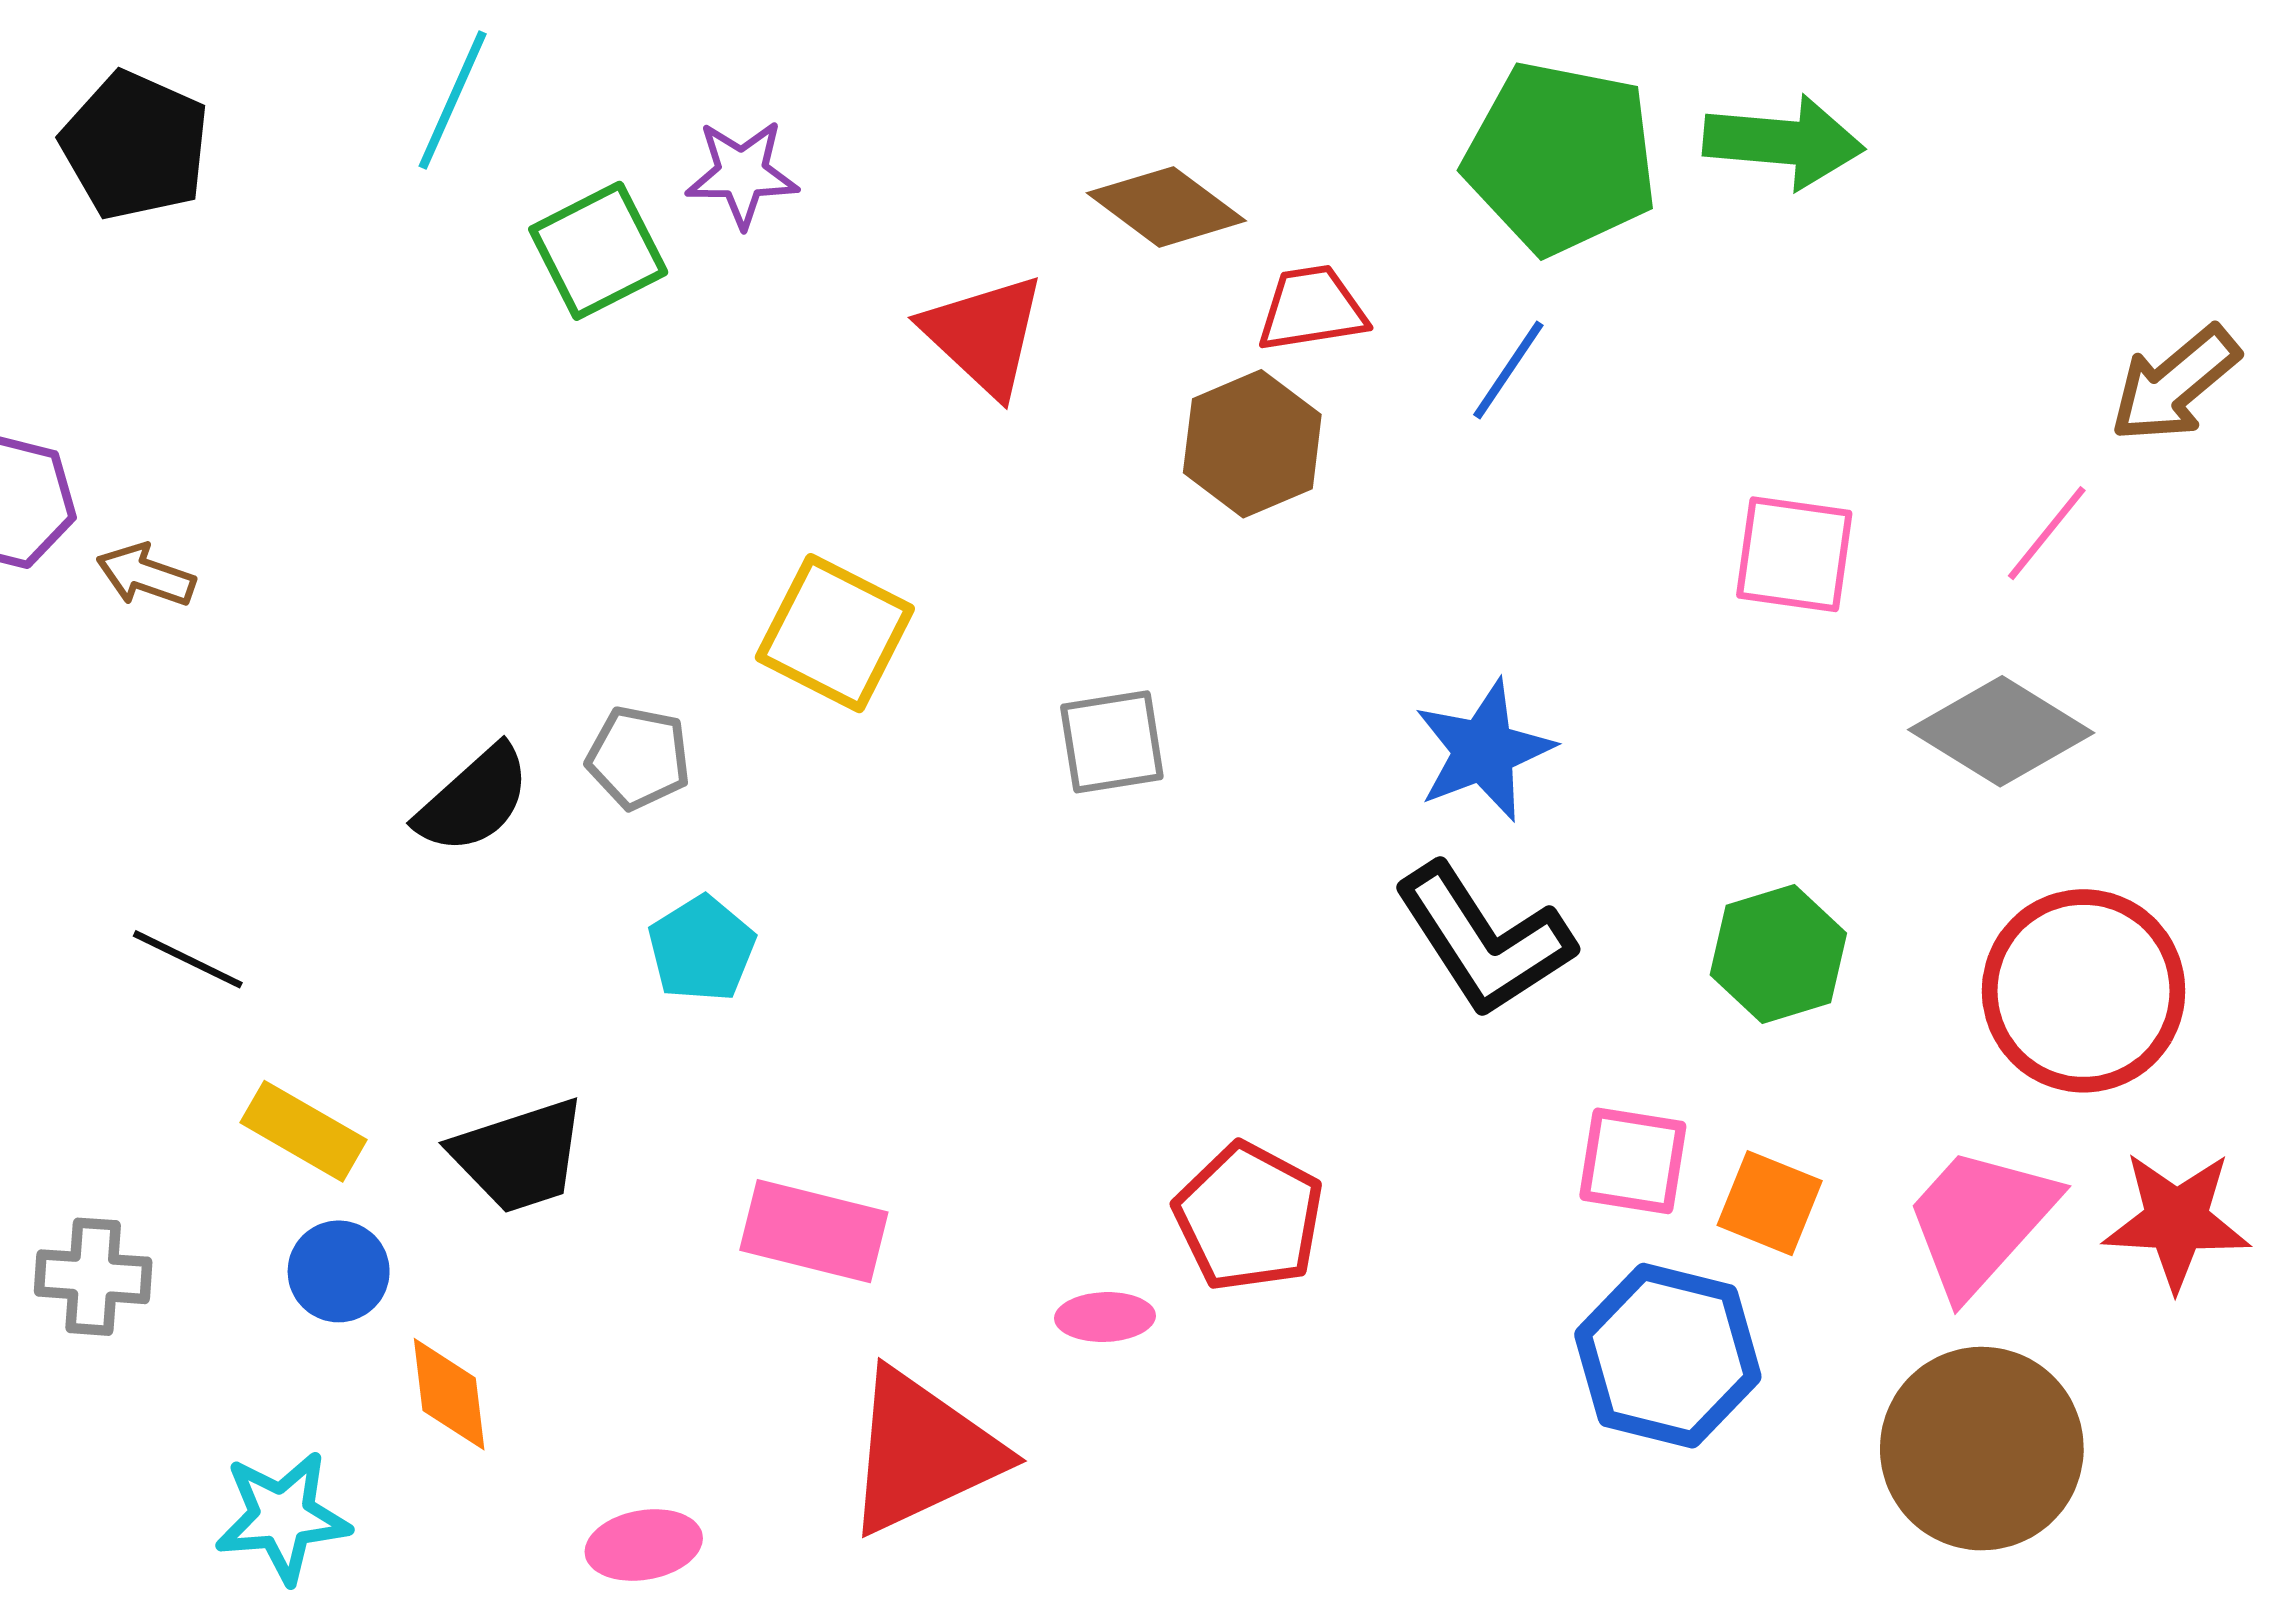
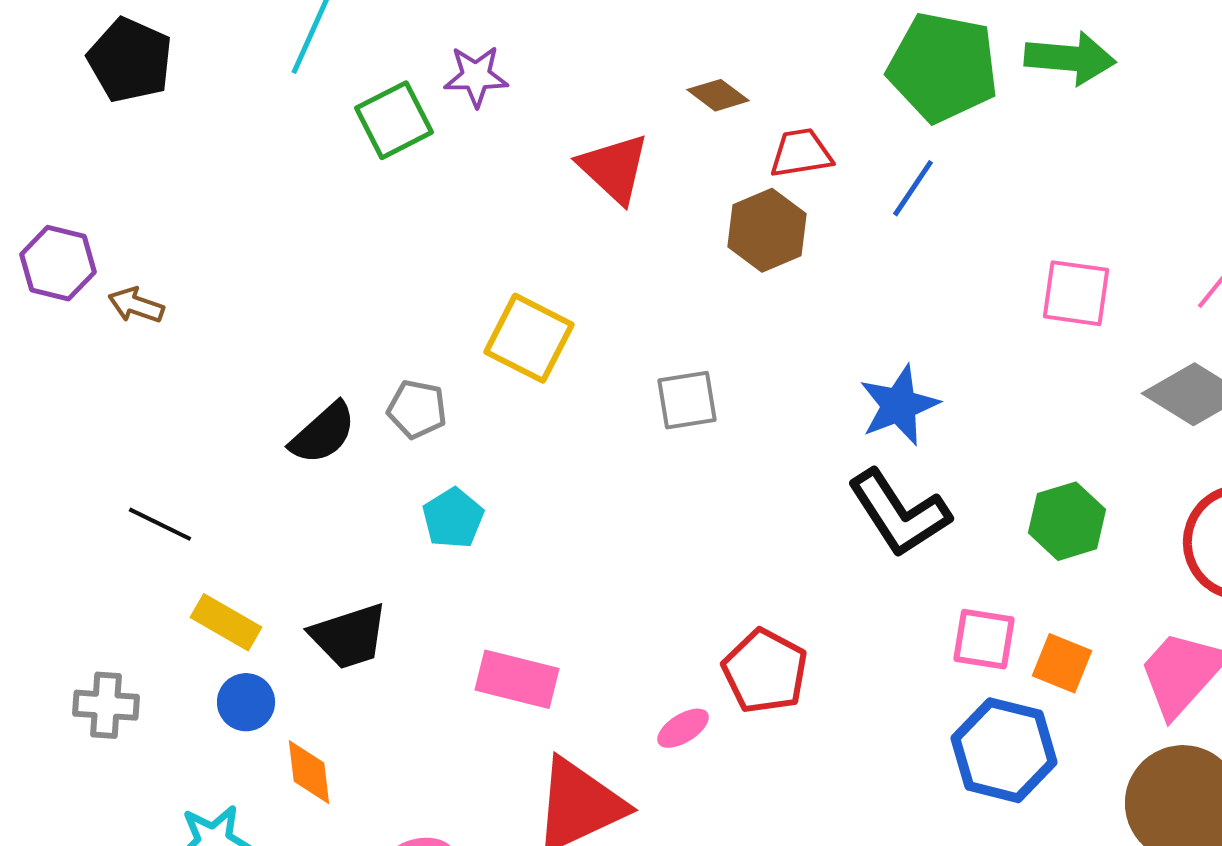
brown diamond: (1166, 207) -> (718, 95), size x0.7
pink ellipse: (1105, 1317) -> (683, 728), turned -30

